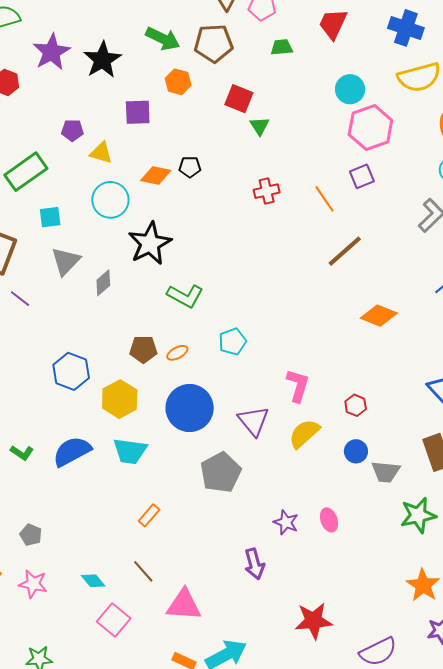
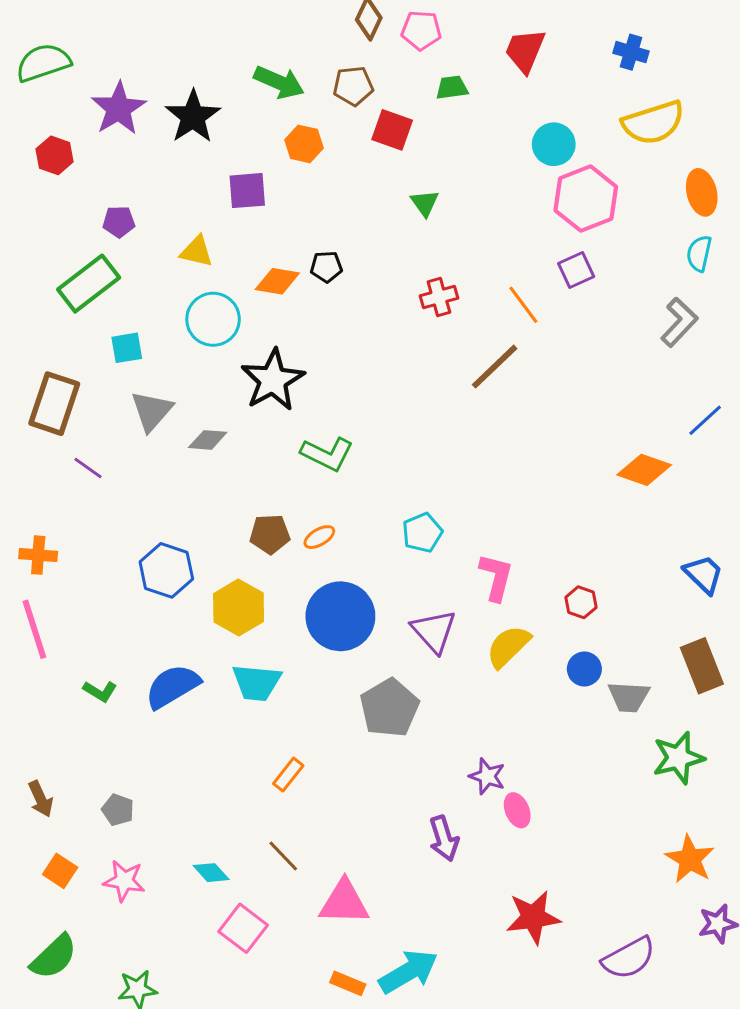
blue cross: (406, 28) -> (631, 52), size x0.7
brown pentagon: (214, 43) -> (353, 86), size x0.7
red square: (239, 99) -> (392, 130), moved
purple pentagon: (72, 130) -> (119, 222), moved
brown line: (345, 251) -> (495, 367), moved
gray diamond: (103, 283) -> (208, 440), turned 48
orange diamond: (379, 316) -> (644, 470), moved
cyan pentagon: (232, 342) -> (422, 533), moved
pink ellipse: (329, 520) -> (517, 810), moved

